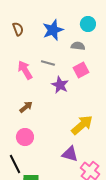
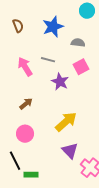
cyan circle: (88, 24) -> (87, 11), moved
yellow arrow: (82, 125) -> (66, 122), moved
purple triangle: (70, 154) -> (70, 151), turned 30

